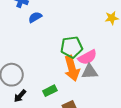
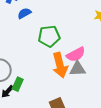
green pentagon: (72, 47) -> (49, 36), moved
green rectangle: (50, 91) -> (18, 84), moved, turned -40

